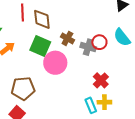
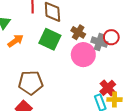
pink circle: (55, 63) -> (83, 55), moved
red cross: (101, 80) -> (108, 88), moved

